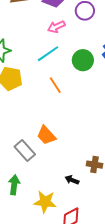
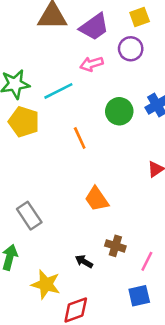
cyan line: (48, 54) -> (58, 91), moved
orange trapezoid: (46, 135) -> (97, 199), moved

